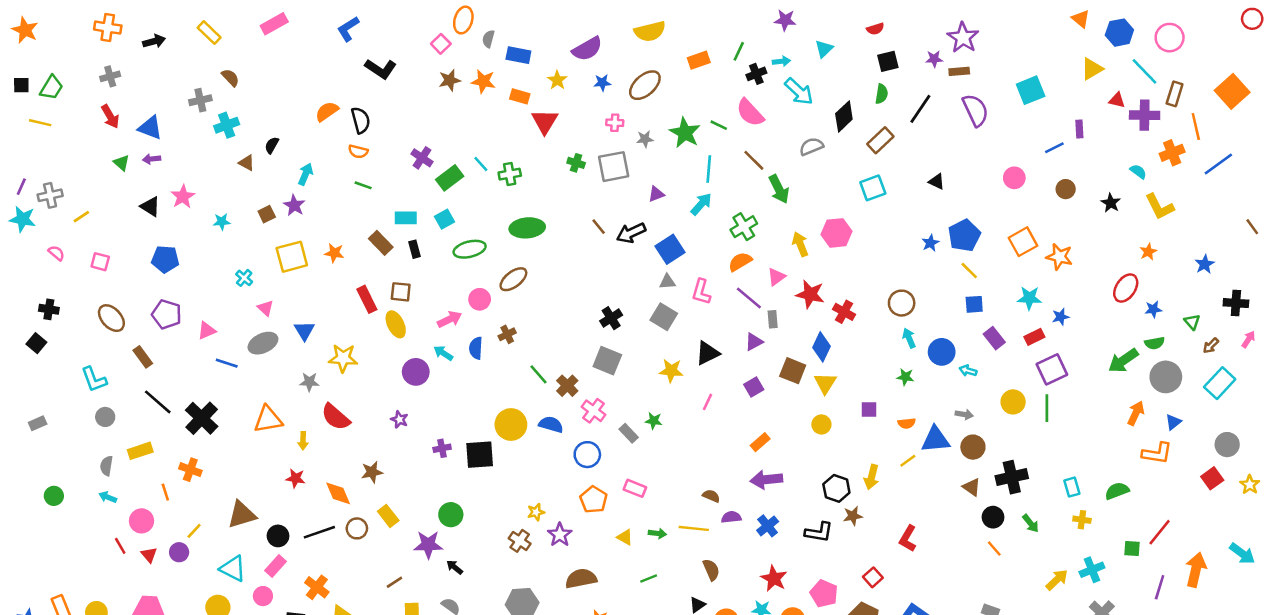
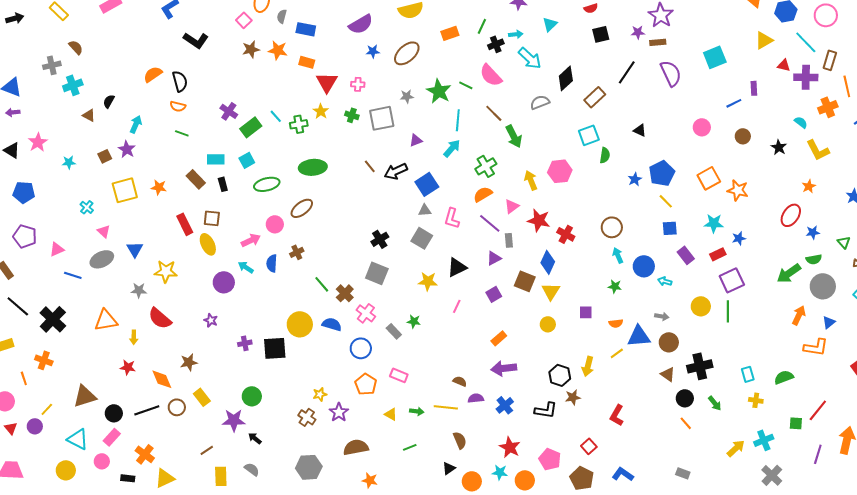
yellow star: (557, 80) -> (321, 111), moved
green semicircle: (882, 94) -> (605, 155), moved
pink cross: (615, 123) -> (358, 84), moved

